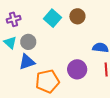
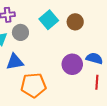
gray circle: (28, 42) -> (20, 32), moved
purple circle: (77, 69) -> (72, 64), moved

